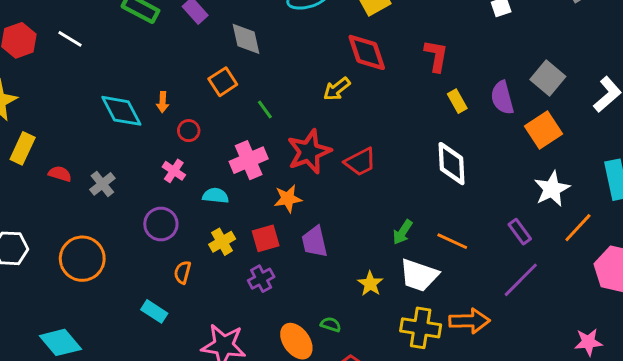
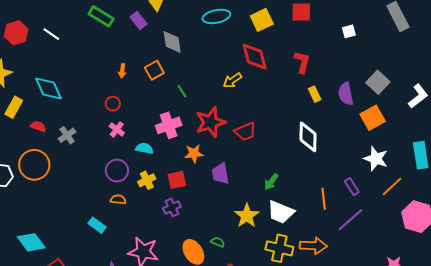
orange arrow: (163, 102) -> (122, 71), moved
cyan diamond: (121, 111) -> (48, 89), moved
red circle: (189, 131) -> (113, 104), moved
white star: (552, 189) -> (376, 159), turned -30
purple circle: (161, 224) -> (117, 171), moved
orange line: (452, 241) -> (324, 199), moved, turned 55
purple trapezoid: (314, 242) -> (220, 174), moved
orange circle: (82, 259) -> (34, 165), moved
orange semicircle: (182, 272) -> (118, 200), turned 77
yellow star: (370, 284) -> (247, 216), size x1.4

